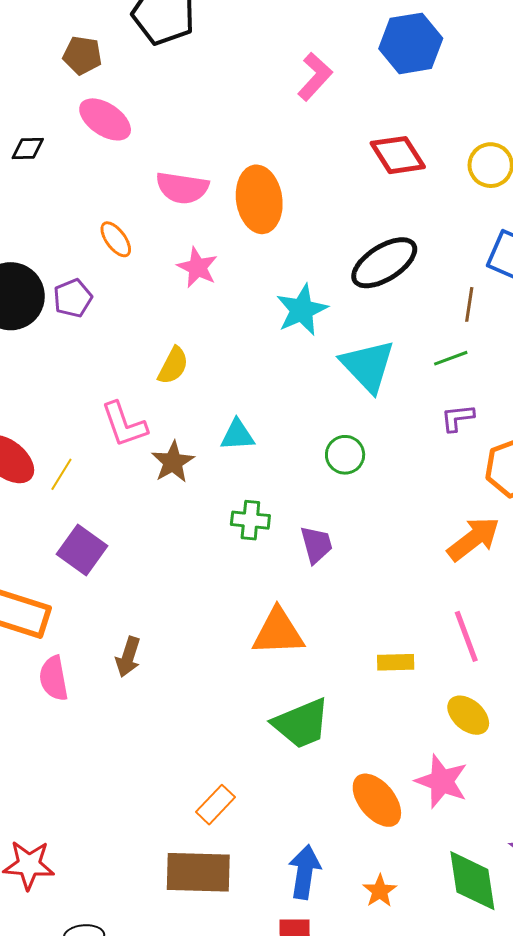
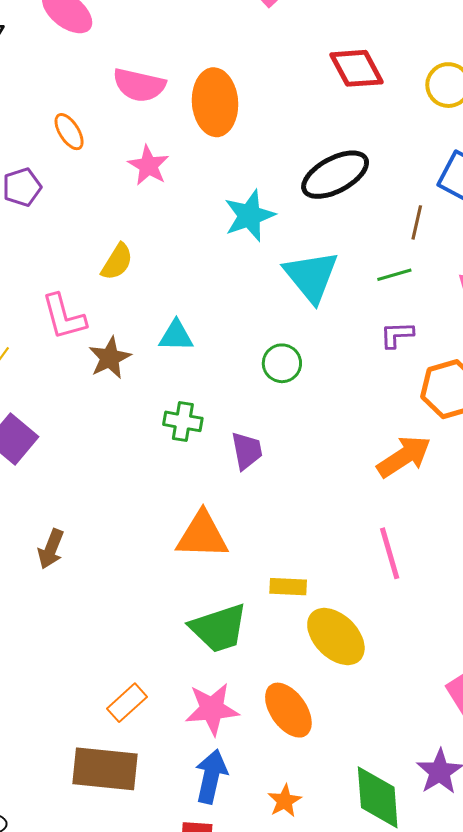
yellow rectangle: (396, 662) -> (288, 587), moved
yellow ellipse: (468, 715) -> (336, 636), moved, size x1.4
pink star: (442, 781) -> (212, 709), moved, turned -30

